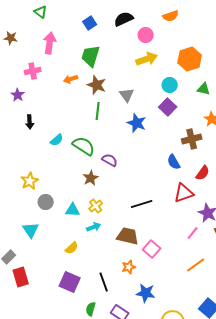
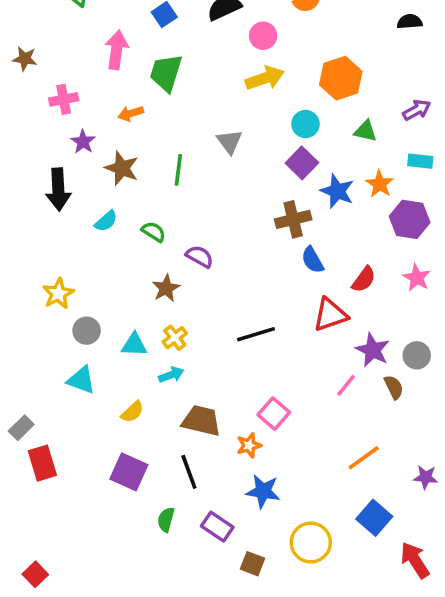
brown star: (11, 38) -> (25, 59), moved
pink arrow: (50, 43) -> (117, 50), moved
brown star: (97, 85) -> (122, 168), moved
purple star: (18, 95) -> (83, 142), moved
black arrow: (30, 122) -> (58, 189), size x1.6
blue star: (137, 123) -> (337, 191), moved
brown cross: (192, 139) -> (293, 219), moved
green semicircle: (84, 146) -> (154, 232), size x0.6
cyan triangle: (31, 230) -> (81, 380), moved, turned -36
brown trapezoid: (128, 236) -> (201, 421), moved
orange line: (196, 265) -> (364, 458), moved
orange star: (129, 267) -> (249, 445), moved

